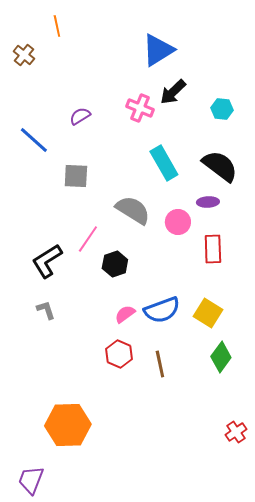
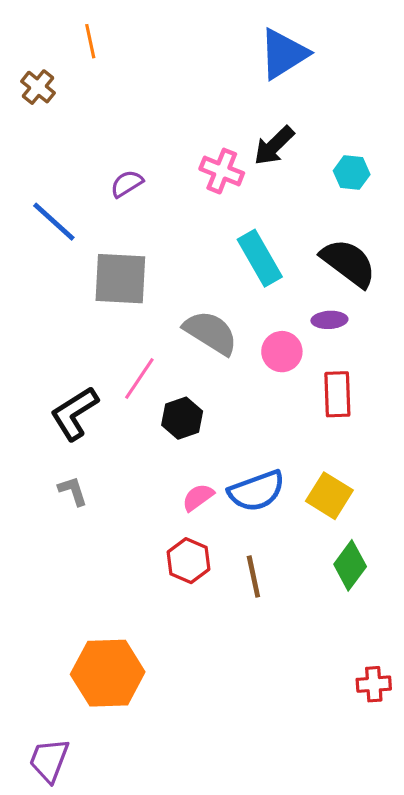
blue triangle: (158, 50) -> (284, 54), moved
gray square: (76, 176) -> (120, 279), size x1.4
red cross: (236, 432) -> (374, 684), turned 30

